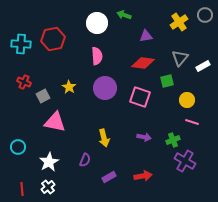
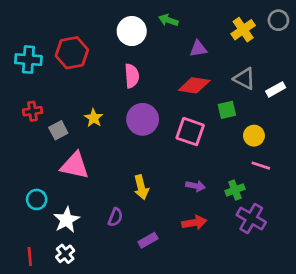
gray triangle: (180, 58) -> (244, 79), turned -42
red cross: (24, 82) -> (33, 111), turned -32
cyan circle: (18, 147) -> (37, 199), moved
red arrow: (143, 176) -> (194, 223), moved

